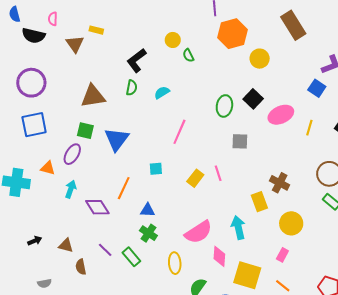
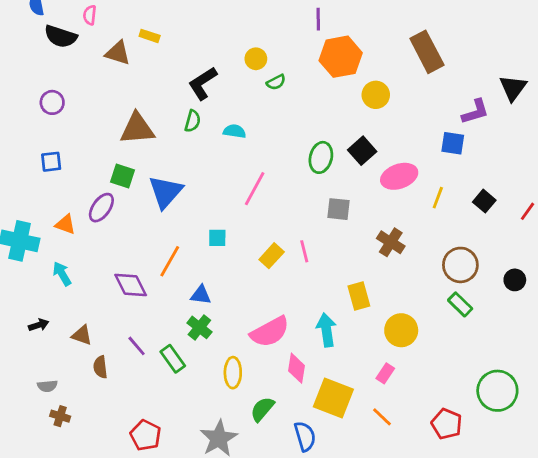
brown triangle: (75, 44) -> (118, 53), turned -42
green semicircle: (188, 55) -> (276, 82), turned -96
purple circle: (31, 83) -> (52, 102), size x0.6
blue square: (317, 88) -> (453, 143), turned -30
cyan semicircle: (162, 92) -> (234, 131), turned 35
blue square: (34, 125) -> (51, 162), size x0.6
brown cross: (280, 183) -> (391, 242), moved
cyan arrow: (71, 189) -> (62, 274), moved, turned -54

